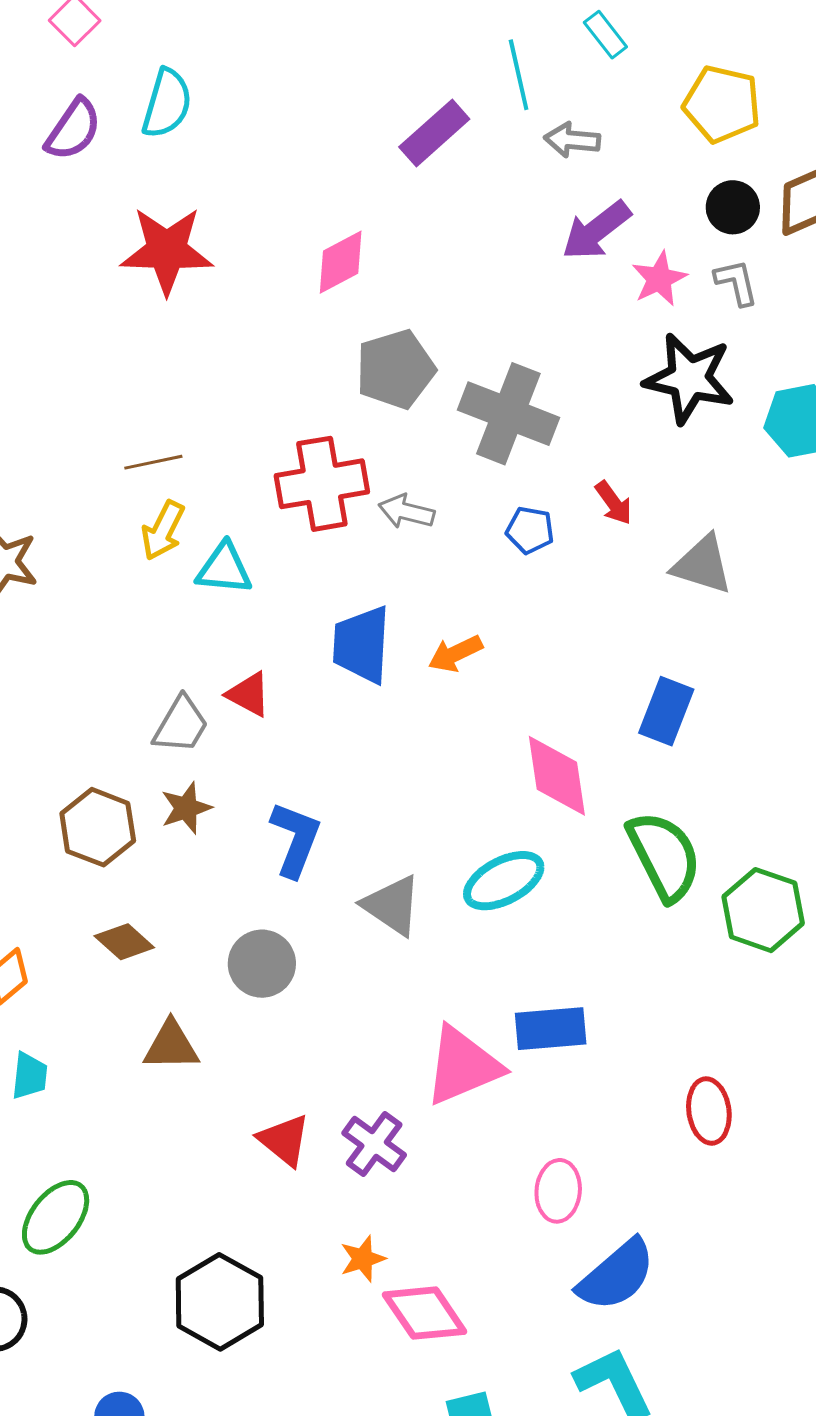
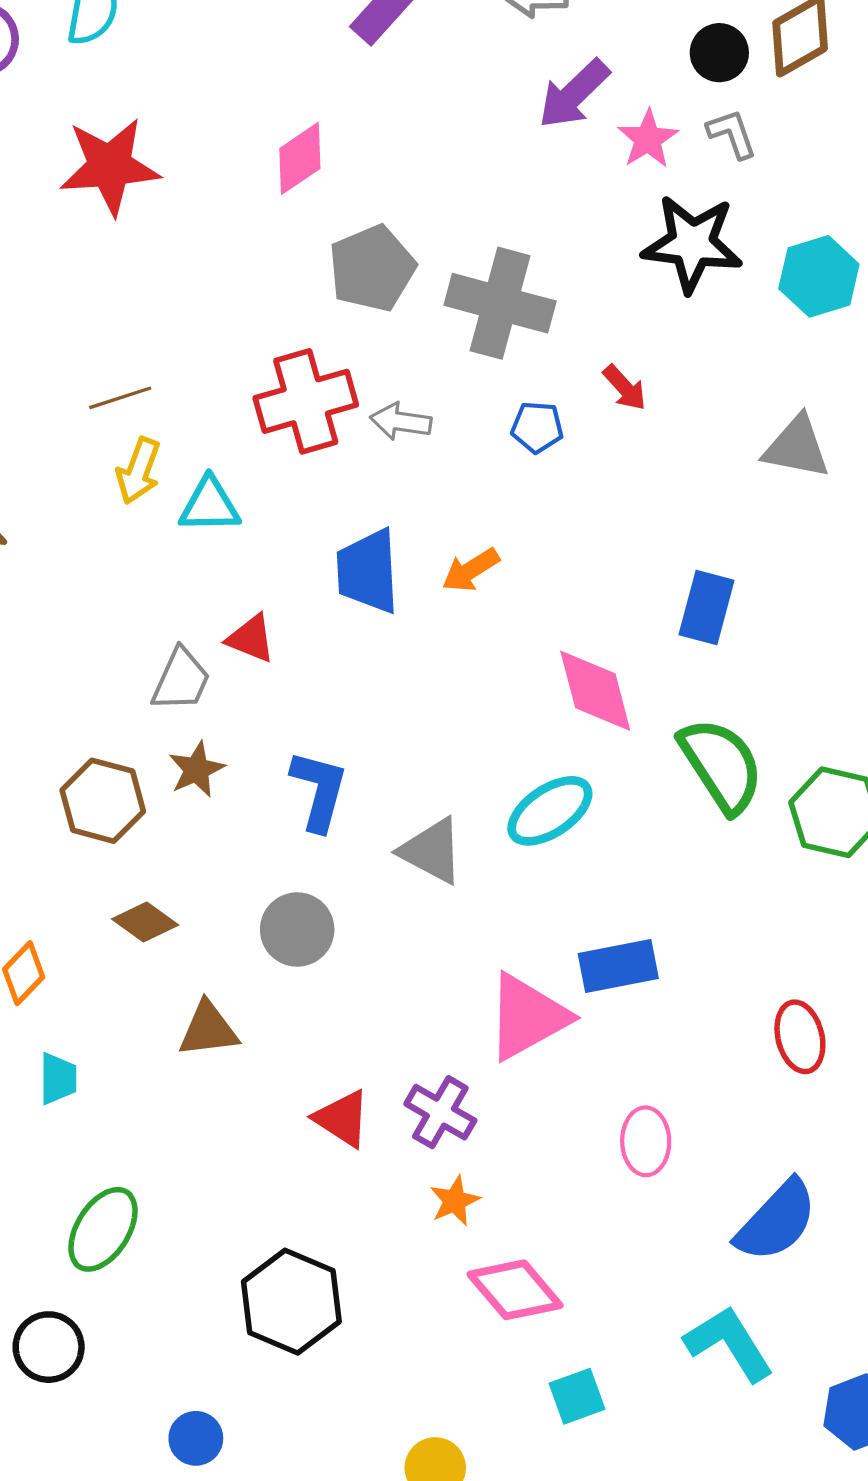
gray triangle: (702, 565) -> (797, 447), moved
orange star: (363, 1259) -> (455, 1201), moved
blue semicircle: (616, 1275) -> (777, 1221), moved

